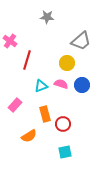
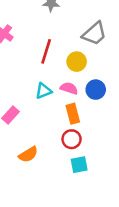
red line: (27, 60) -> (46, 51), moved
orange rectangle: (45, 114) -> (73, 114), moved
cyan square: (65, 152) -> (79, 165), moved

